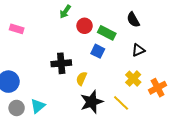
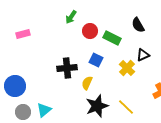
pink rectangle: (17, 29) -> (23, 34), turned -32
blue square: (98, 51) -> (96, 60), moved
yellow cross: (133, 79) -> (127, 68), moved

